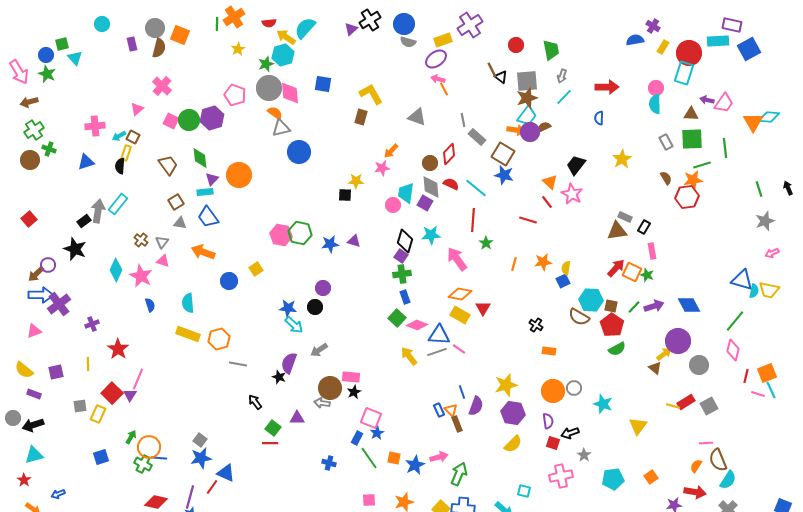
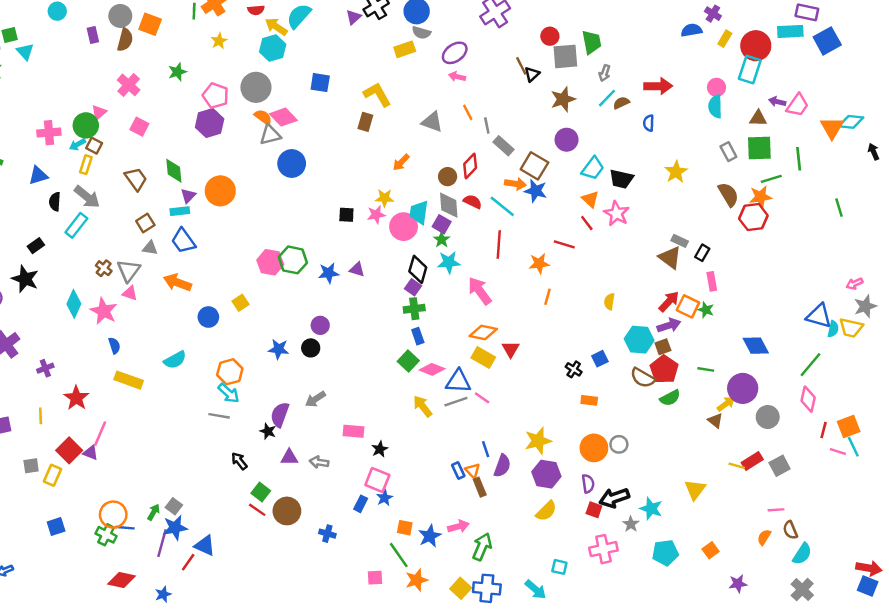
yellow rectangle: (443, 40) -> (405, 49), moved
green star: (266, 64) -> (177, 72), moved
black triangle: (501, 77) -> (532, 74), turned 40
gray square: (527, 81) -> (565, 56), moved
orange line: (444, 89) -> (468, 112), moved
pink diamond: (290, 93) -> (283, 117), moved, turned -40
cyan trapezoid: (527, 116) -> (593, 168), moved
purple hexagon: (212, 118) -> (210, 123), moved
green circle: (189, 120) -> (86, 125), moved
brown semicircle: (544, 127) -> (621, 103), moved
orange arrow: (516, 130) -> (515, 184), moved
black trapezoid: (576, 165) -> (621, 179), turned -115
black semicircle: (120, 166) -> (55, 202), moved
pink star: (382, 168) -> (376, 215), moved
brown semicircle: (666, 178) -> (728, 194), size x1.5
yellow star: (356, 181) -> (384, 198), moved
black arrow: (788, 188) -> (874, 152), moved
pink circle: (393, 205) -> (404, 227), size x1.5
gray arrow: (98, 211) -> (87, 197), moved, turned 120
gray star: (765, 221) -> (865, 306), moved
brown triangle: (617, 231) -> (670, 258), turned 45
gray triangle: (162, 242) -> (129, 271), size x1.5
green star: (486, 243) -> (442, 240), moved
orange star: (543, 262) -> (539, 263), moved
blue square: (563, 281) -> (600, 359), moved
cyan semicircle: (188, 303) -> (175, 360), moved, turned -114
brown square: (611, 306) -> (663, 347), turned -32
purple arrow: (654, 306) -> (669, 325), moved
green line: (634, 307) -> (706, 369), moved, turned 56
brown semicircle: (579, 317) -> (643, 378), moved
cyan arrow: (294, 325) -> (229, 393), moved
yellow rectangle: (188, 334) -> (129, 380), moved
orange hexagon: (219, 339) -> (230, 372), moved
brown circle: (330, 388) -> (287, 511), moved
black star: (354, 392) -> (380, 449), moved
purple triangle: (130, 395) -> (91, 453), turned -40
cyan star: (603, 404) -> (651, 509), moved
purple triangle: (297, 418) -> (289, 457), moved
black arrow: (570, 433) -> (614, 498), size x1.4
green arrow: (131, 437) -> (154, 512), moved
red line: (270, 443) -> (257, 510), turned 35
green line: (369, 458) -> (399, 555), moved
brown semicircle: (718, 460) -> (790, 530), size x0.7
red arrow: (695, 492) -> (869, 568), moved
purple line: (190, 497) -> (162, 543), moved

